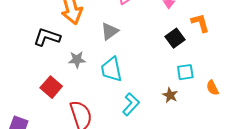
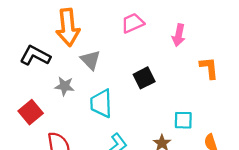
gray triangle: (110, 31) -> (90, 60), moved, turned -48
black square: (175, 38) -> (144, 78), moved

